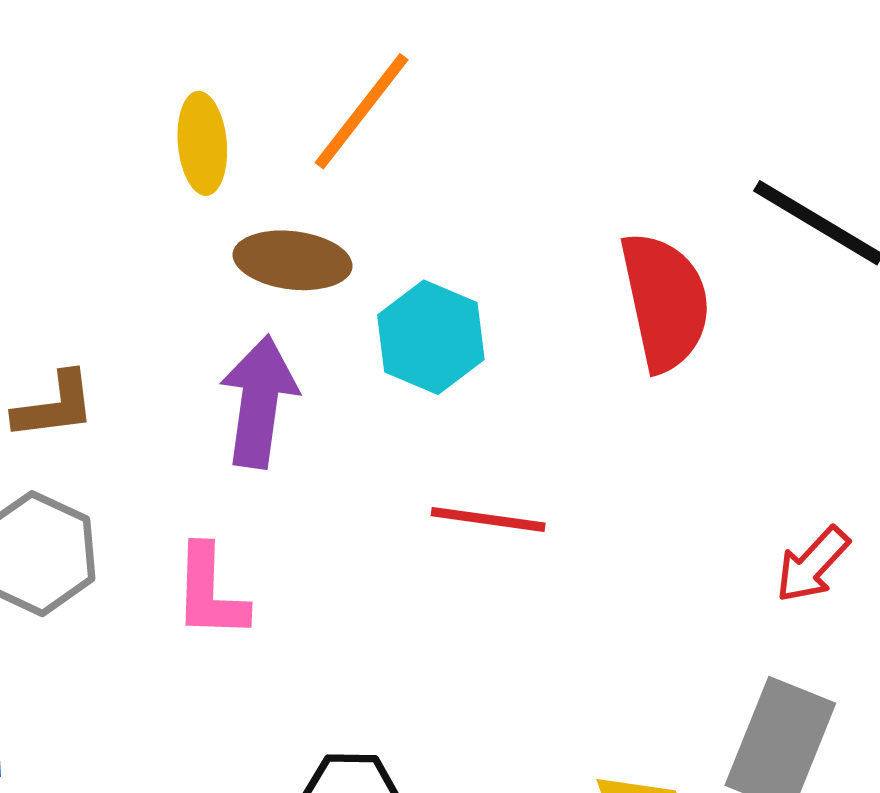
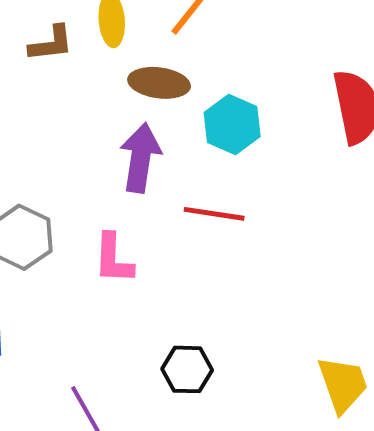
brown L-shape: (55, 406) -> (51, 44), moved
red line: (488, 519) -> (214, 214), moved

